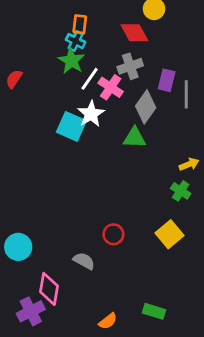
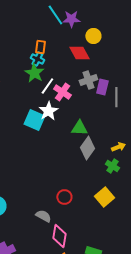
gray cross: (130, 66) -> (88, 80), moved
gray diamond: (146, 107) -> (87, 148), moved
pink diamond: (49, 289) -> (59, 236), moved

